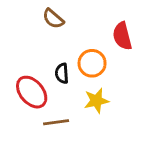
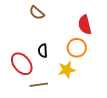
orange circle: (92, 63) -> (77, 48), moved

